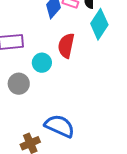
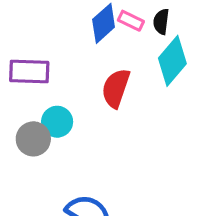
cyan circle: (42, 63) -> (57, 122), moved

